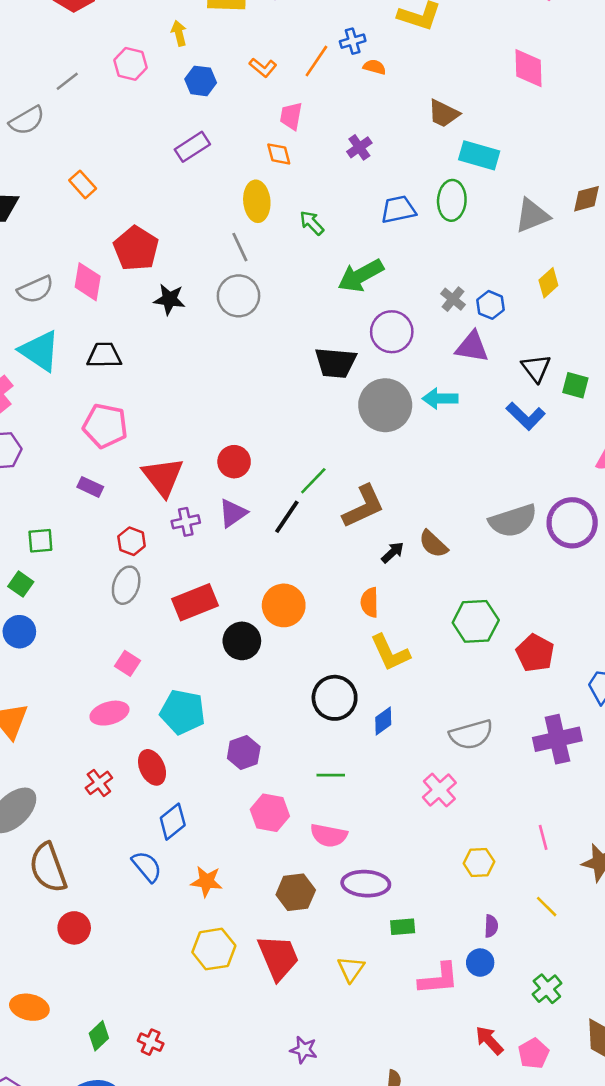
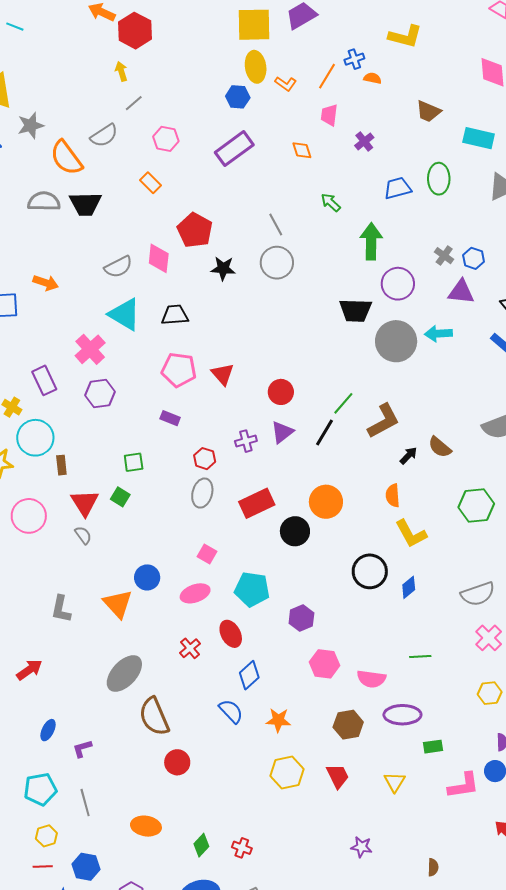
yellow arrow: (179, 33) -> (121, 71), moved
pink hexagon: (130, 64) -> (166, 139), moved
pink trapezoid: (291, 116) -> (329, 115), moved
purple rectangle: (192, 147) -> (234, 149), size x1.4
cyan rectangle: (479, 155) -> (479, 138), moved
yellow ellipse: (257, 201) -> (256, 67), moved
green arrow: (361, 276) -> (371, 241), turned 123
red triangle: (163, 477) -> (223, 374), moved, size x0.7
blue circle: (19, 632) -> (147, 577), moved
green line: (331, 775) -> (420, 656), moved
pink cross: (439, 790) -> (489, 638), moved
red trapezoid: (278, 957) -> (338, 776), size x0.7

